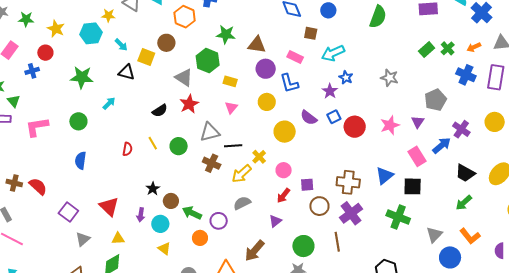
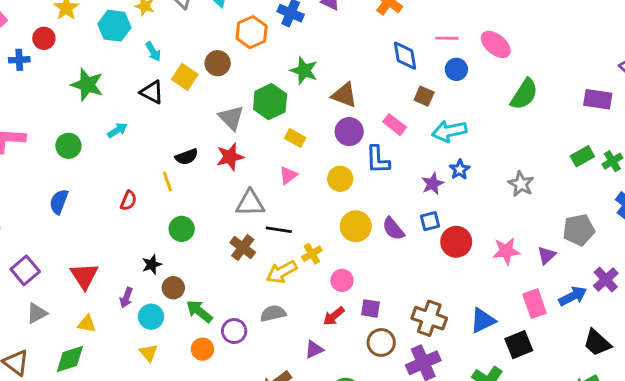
purple semicircle: (309, 118) -> (393, 229), moved
yellow line: (153, 143) -> (167, 182), moved
green circle: (179, 146) -> (182, 229), moved
black square: (413, 186) -> (519, 345), turned -36

